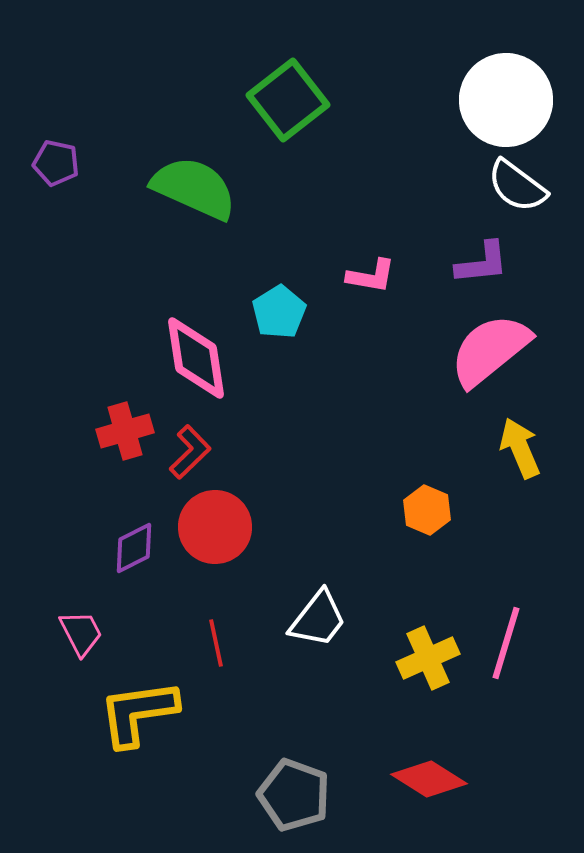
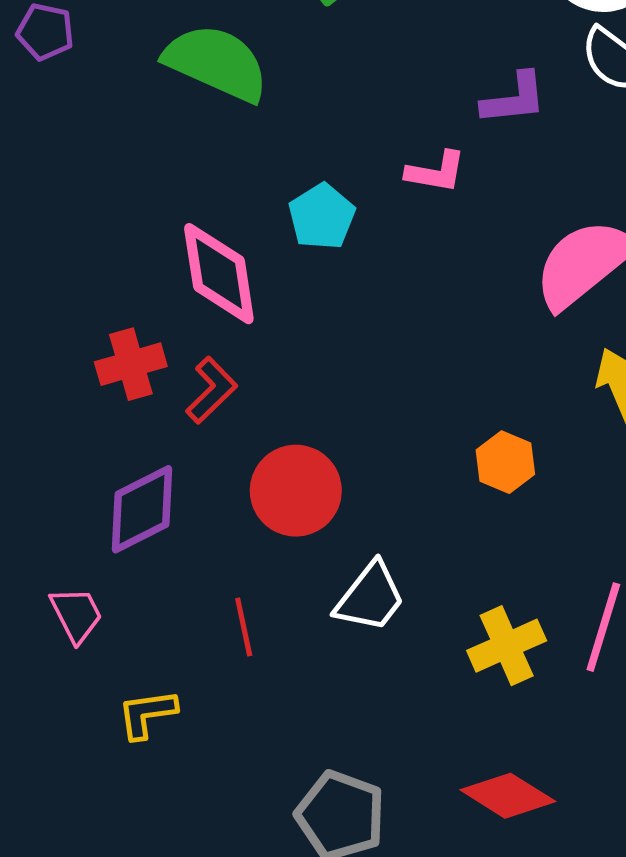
purple L-shape: (482, 263) -> (514, 99), moved
red circle: (215, 527) -> (296, 491), moved
purple diamond: (134, 548) -> (142, 509), size x1.4
yellow L-shape: (138, 713) -> (147, 714), size x0.6

